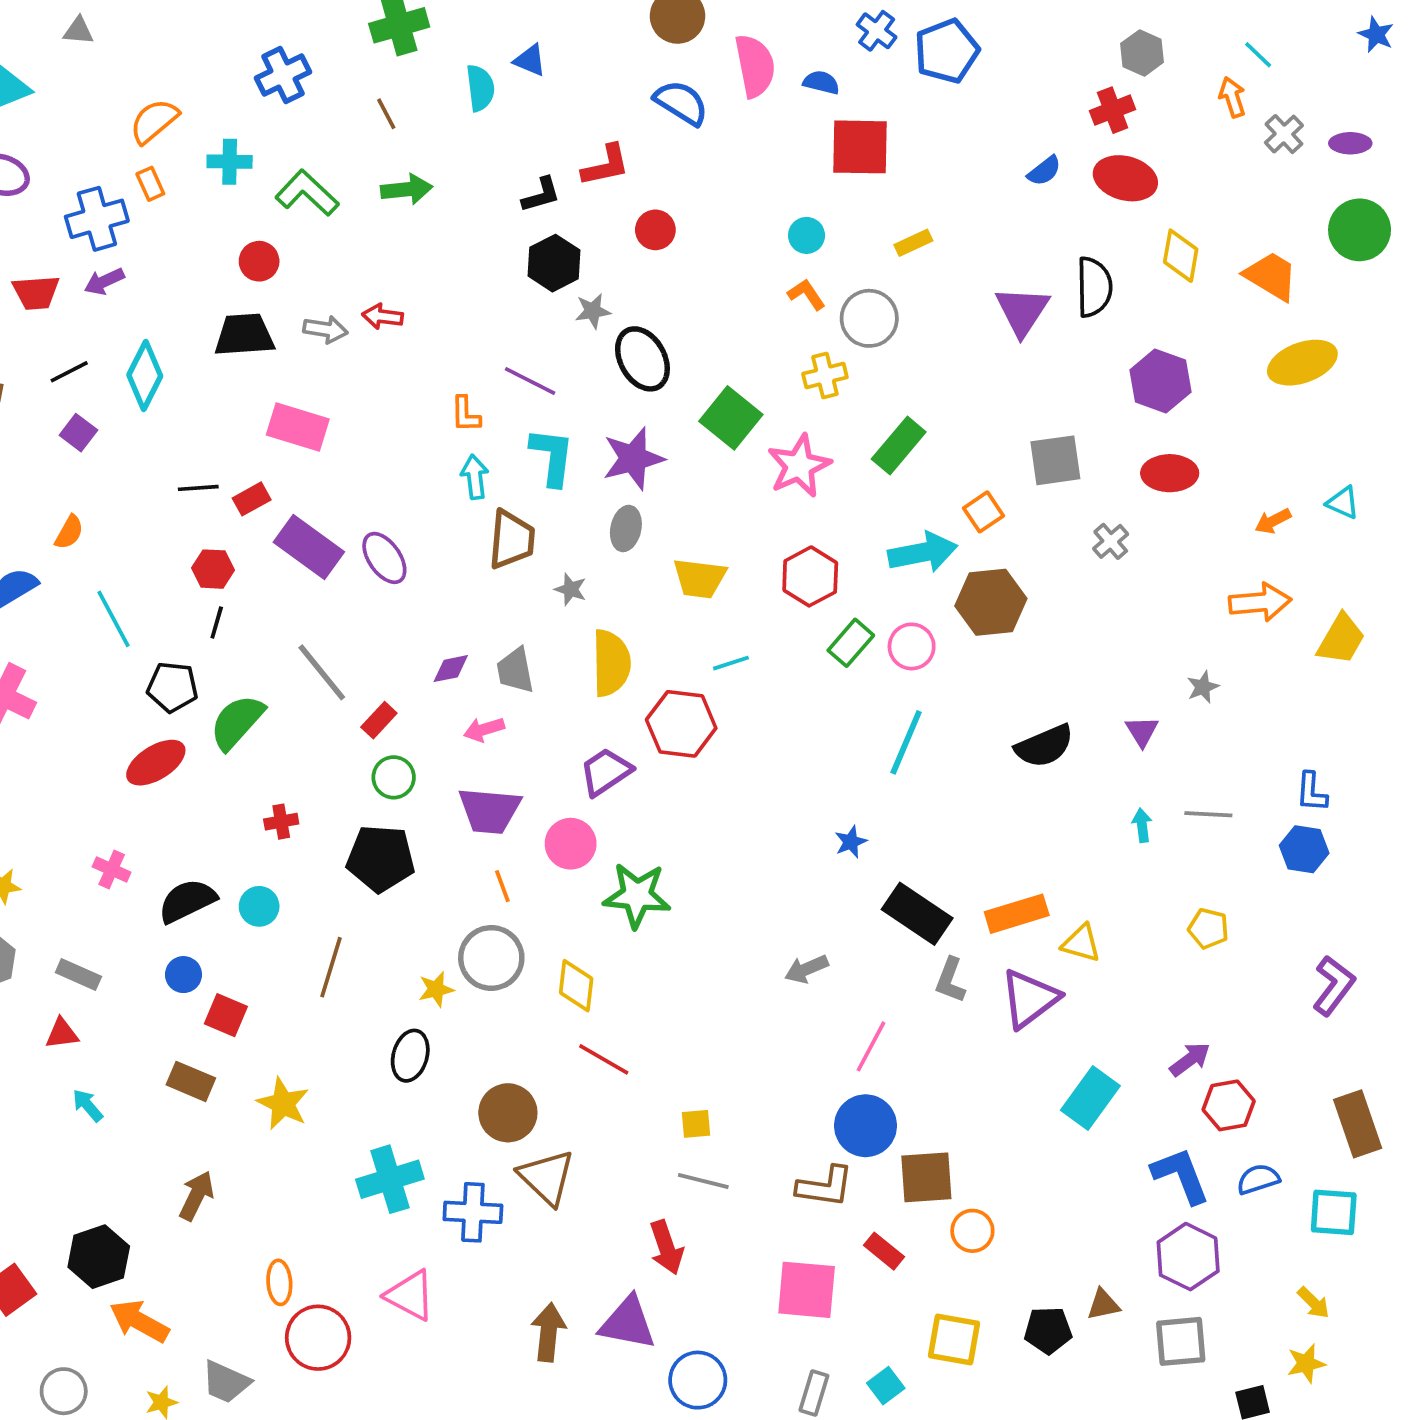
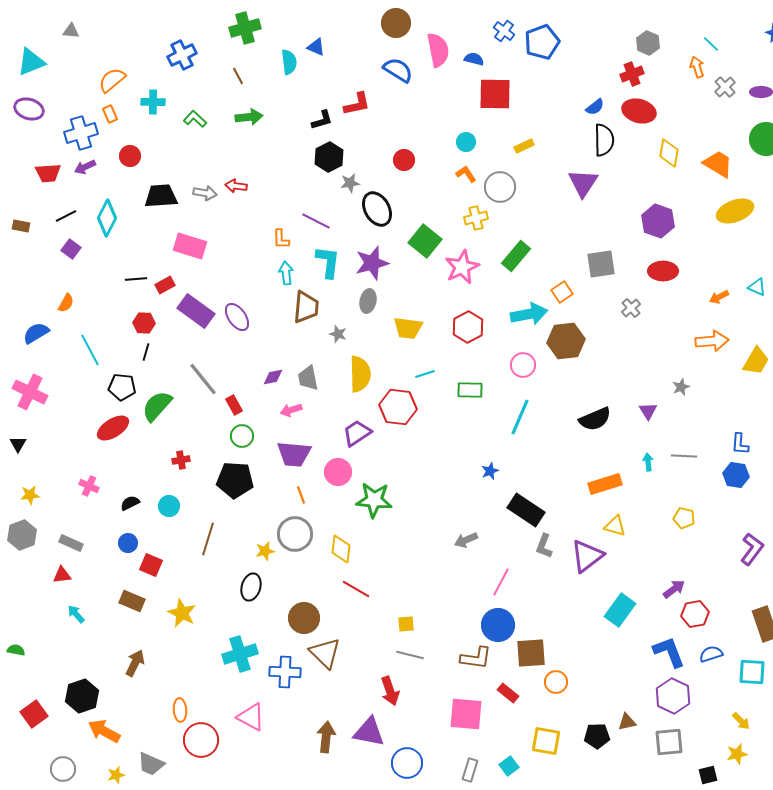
green L-shape: (307, 193) -> (195, 119), size x0.7
red circle: (655, 230) -> (404, 160), moved
red circle: (259, 261) -> (130, 156), moved
black semicircle: (1094, 287) -> (604, 140), moved
green rectangle: (851, 643) -> (470, 390), moved, turned 50
red rectangle: (379, 720) -> (234, 405), turned -72
black semicircle: (187, 901) -> (130, 503), size x0.6
orange rectangle: (1017, 914) -> (605, 484), moved

